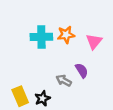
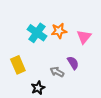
cyan cross: (41, 37) -> (37, 33), turned 36
yellow rectangle: (20, 96) -> (18, 65), moved

